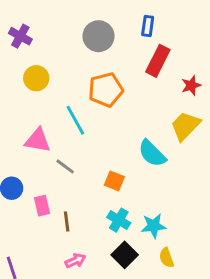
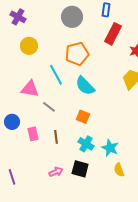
cyan semicircle: (152, 153) -> (85, 86), moved
brown line: (67, 221) -> (56, 137), moved
cyan star: (153, 226) -> (110, 148), turned 30
black square: (125, 255) -> (80, 169), moved, turned -30

